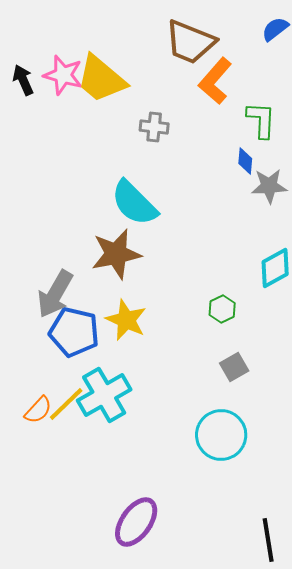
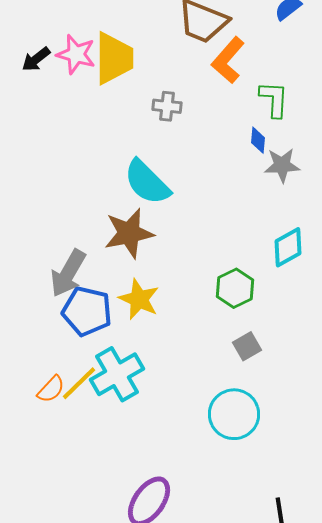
yellow trapezoid: (101, 79) -> (114, 58), turned -130
black arrow: (23, 80) -> (36, 59), turned -104
green hexagon: (222, 309) -> (235, 288), size x1.4

